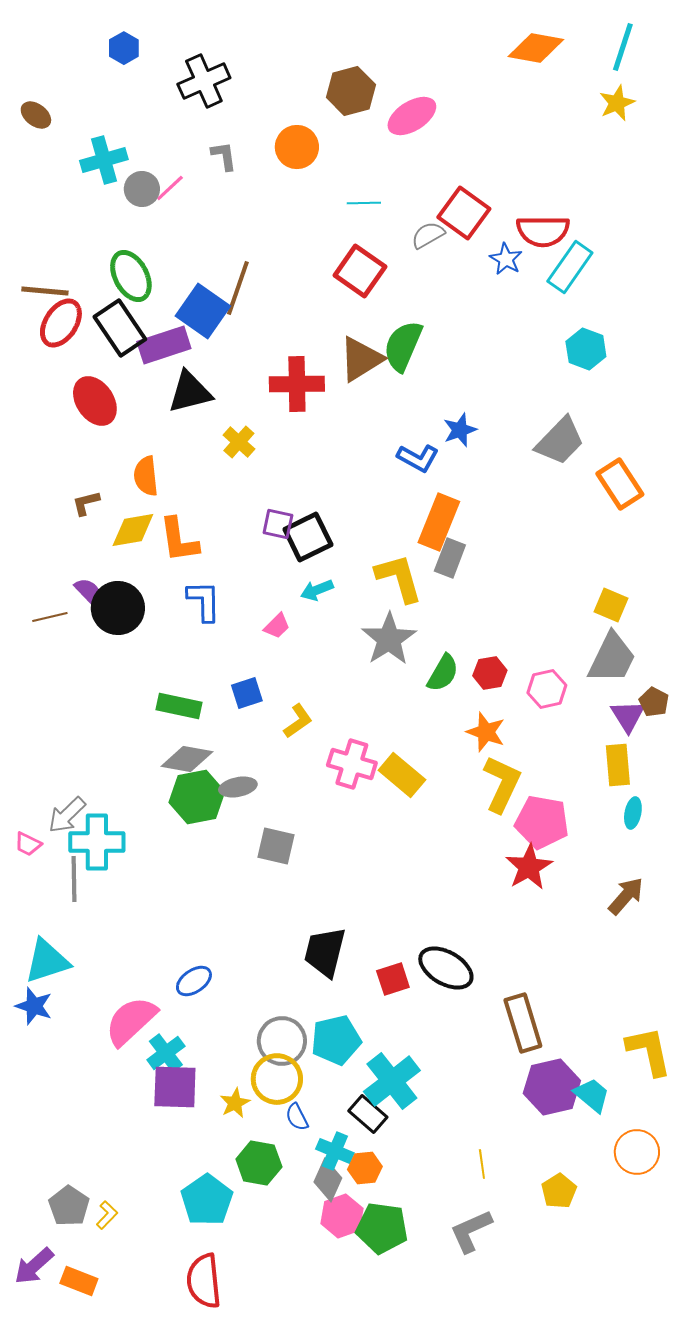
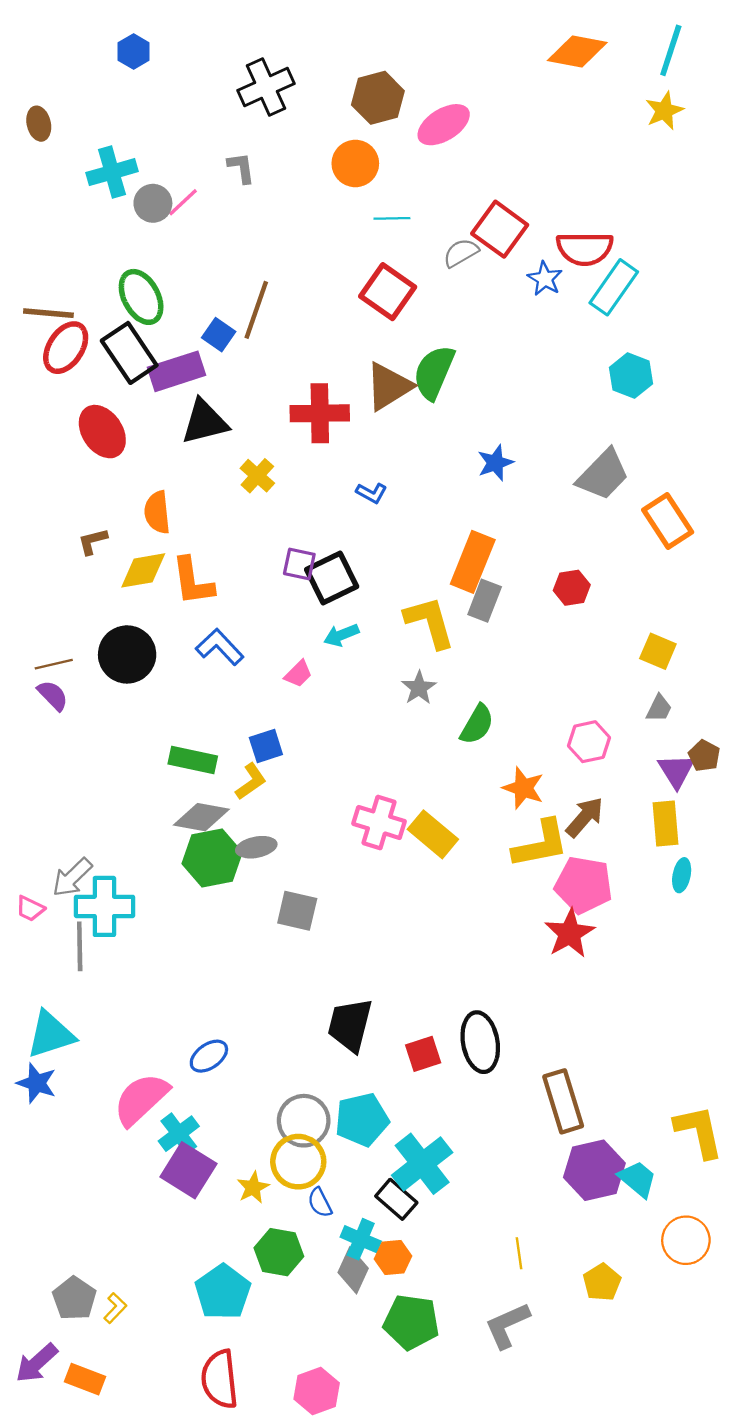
black cross: (204, 81) -> (266, 87), moved
brown ellipse: (36, 115) -> (39, 124), turned 40
orange circle: (297, 147) -> (355, 163), moved
blue square: (203, 311) -> (219, 335), size x0.6
blue L-shape: (418, 458) -> (371, 493), moved, size x0.7
purple semicircle: (89, 592) -> (53, 695), moved
blue L-shape: (204, 601) -> (220, 647), turned -42
gray star: (389, 639) -> (419, 688), size x0.6
gray trapezoid: (612, 658) -> (659, 708), size x0.5
red hexagon: (490, 673) -> (572, 588), moved
yellow L-shape: (298, 721) -> (251, 782), moved
yellow L-shape: (502, 784) -> (541, 844), turned 54
brown arrow: (626, 896) -> (585, 817), moved
black ellipse: (446, 968) -> (480, 1042), turned 50
purple square: (175, 1087) -> (188, 1170), turned 30
pink hexagon: (342, 1216) -> (317, 1391), moved

